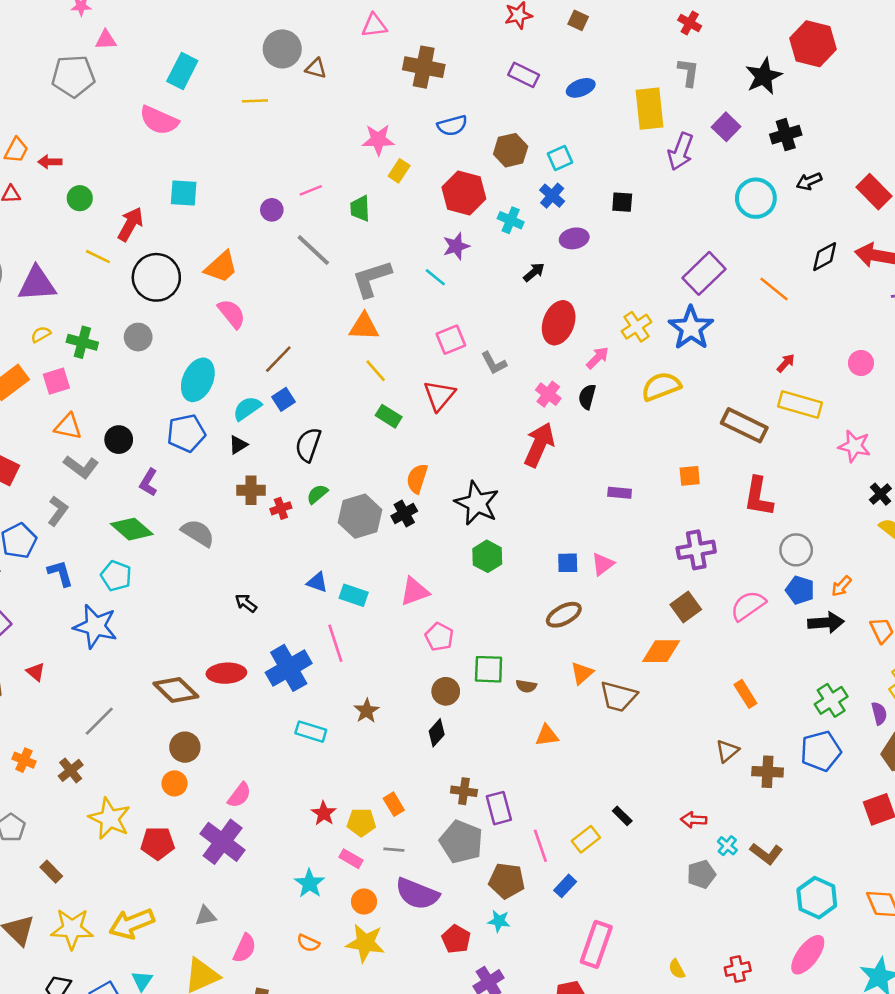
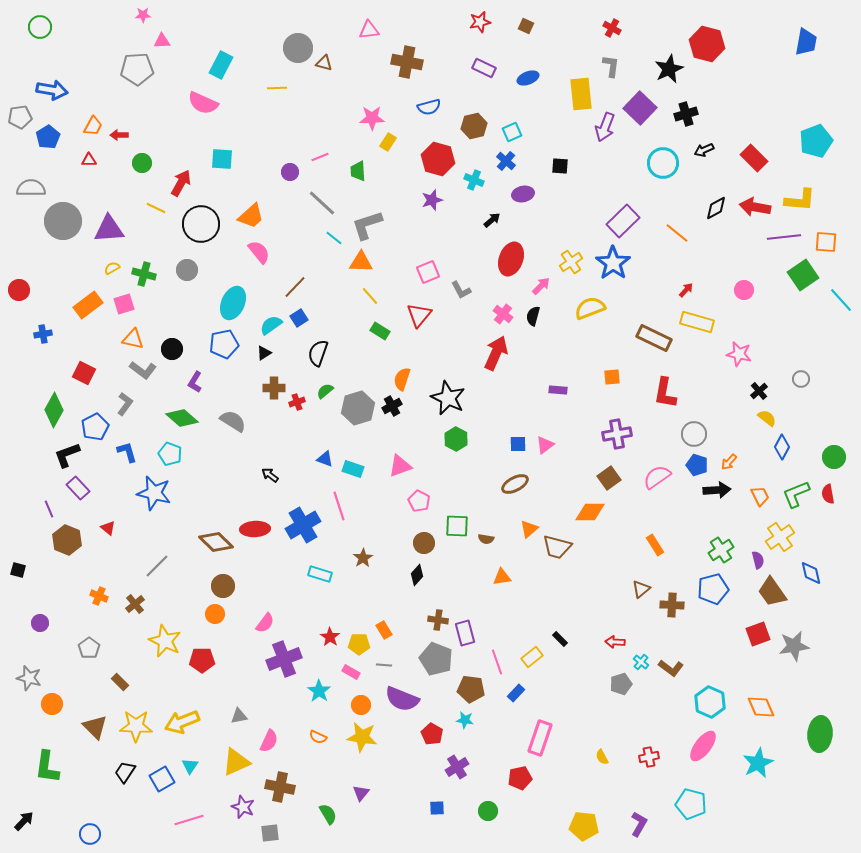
purple square: (726, 127) -> (640, 108), size x1.5
cyan line: (435, 277) -> (334, 238), moved
purple cross: (223, 842) -> (284, 659), moved, turned 32

